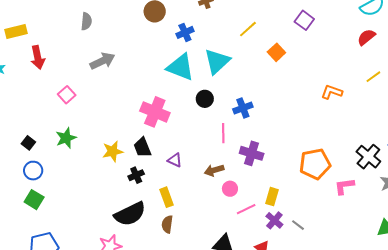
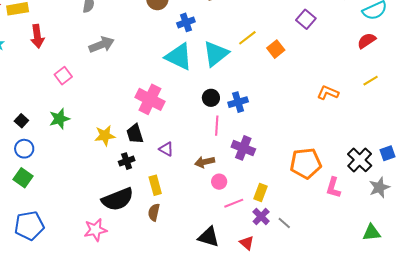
yellow line: (248, 29) -> (247, 38), moved
black circle: (205, 99) -> (211, 98), moved
pink L-shape: (344, 186) -> (333, 188), turned -70

